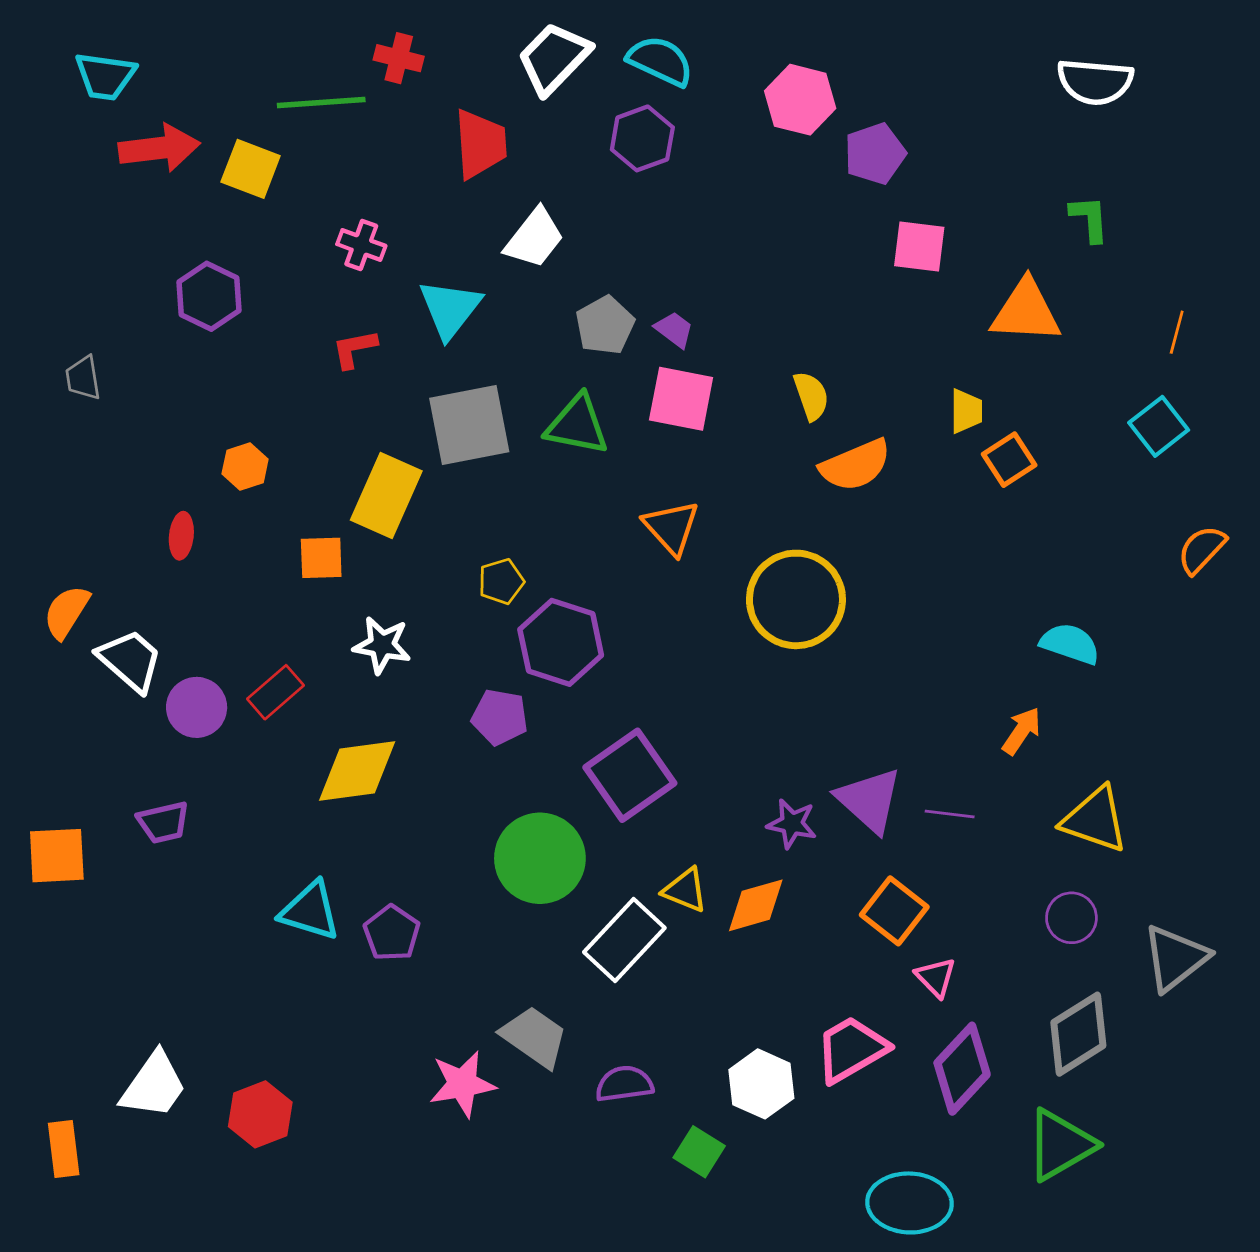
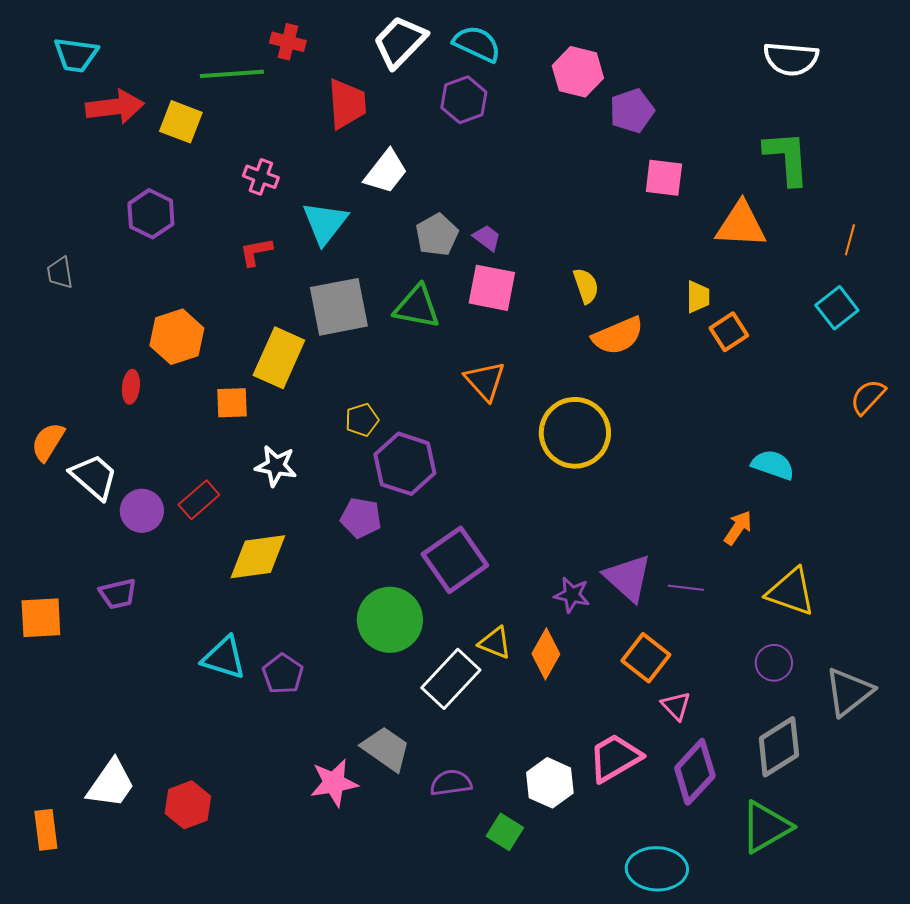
green L-shape: (1089, 219) -> (787, 158), size x1.6
orange hexagon: (245, 467) -> (177, 337), size x1.6
orange diamond: (756, 905) -> (546, 654), turned -45

